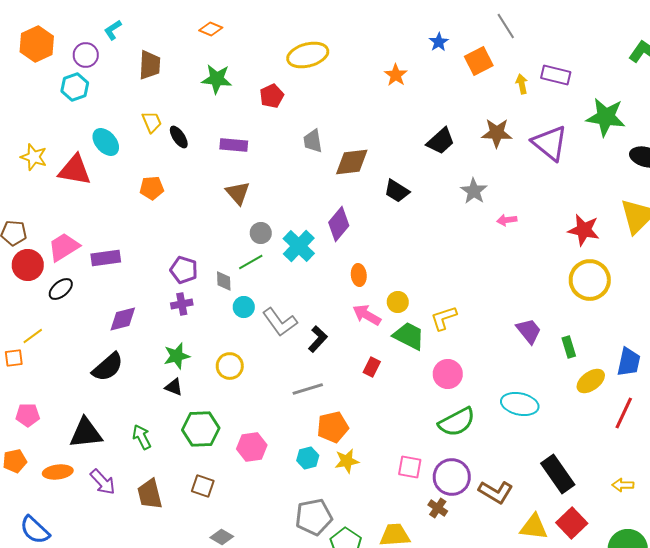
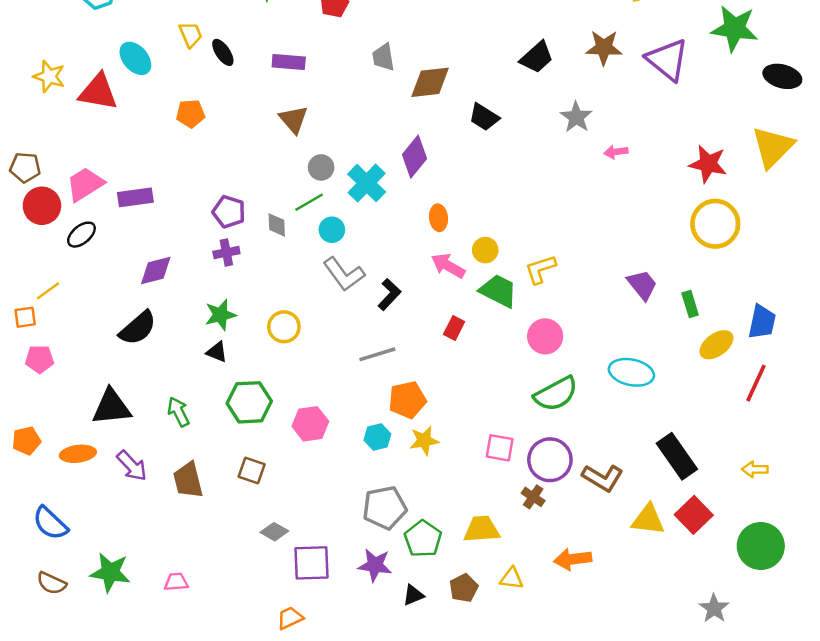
cyan circle: (244, 307) -> (332, 230), moved
pink pentagon: (28, 415) -> (40, 359), moved

